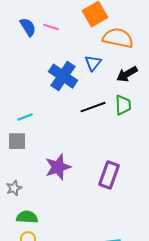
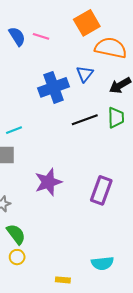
blue cross: (63, 76) -> (53, 87), turned 36
green semicircle: (27, 217) -> (16, 234), turned 50

